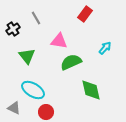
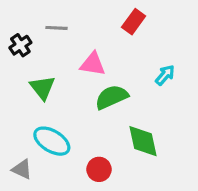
gray line: (36, 18) -> (57, 28), turned -56
red circle: (46, 112) -> (99, 169), moved

